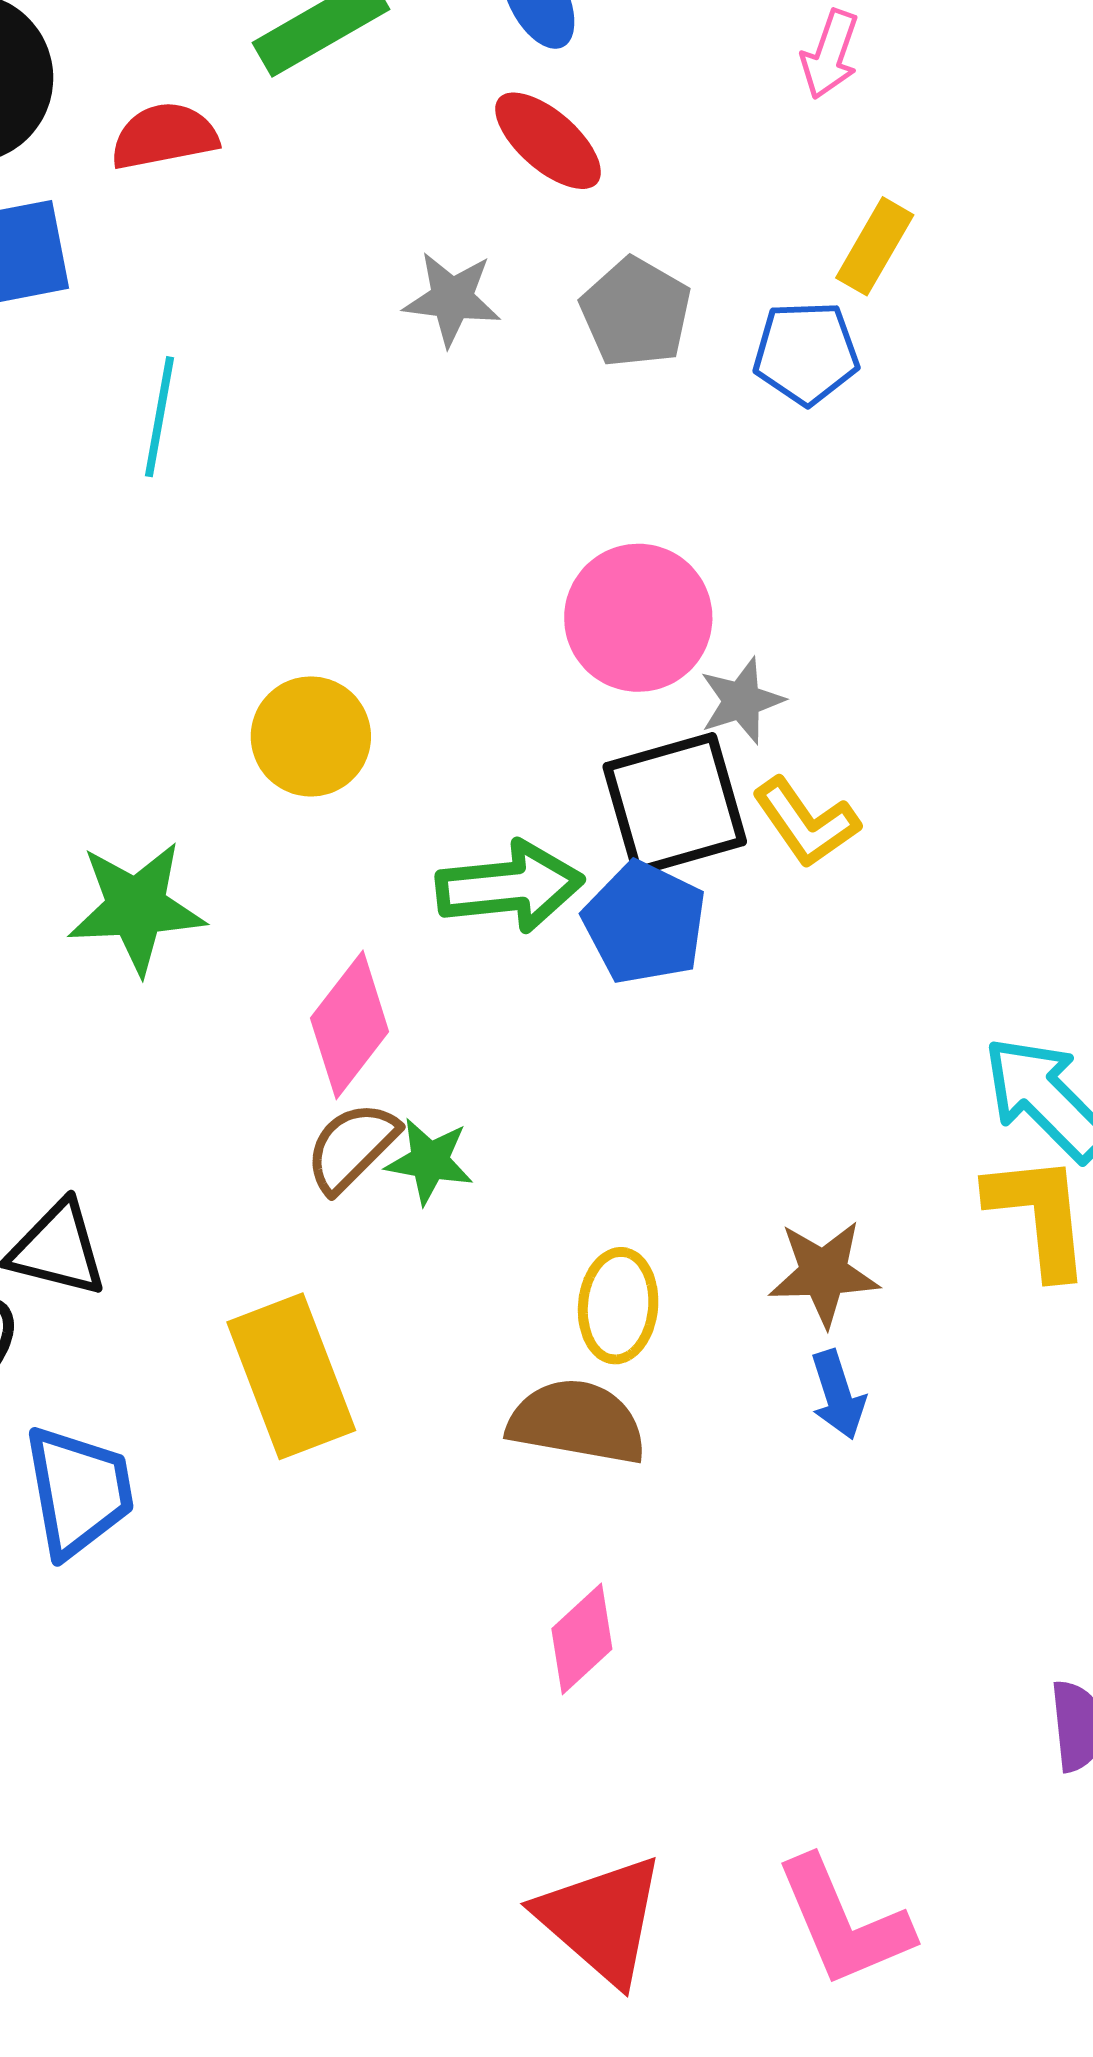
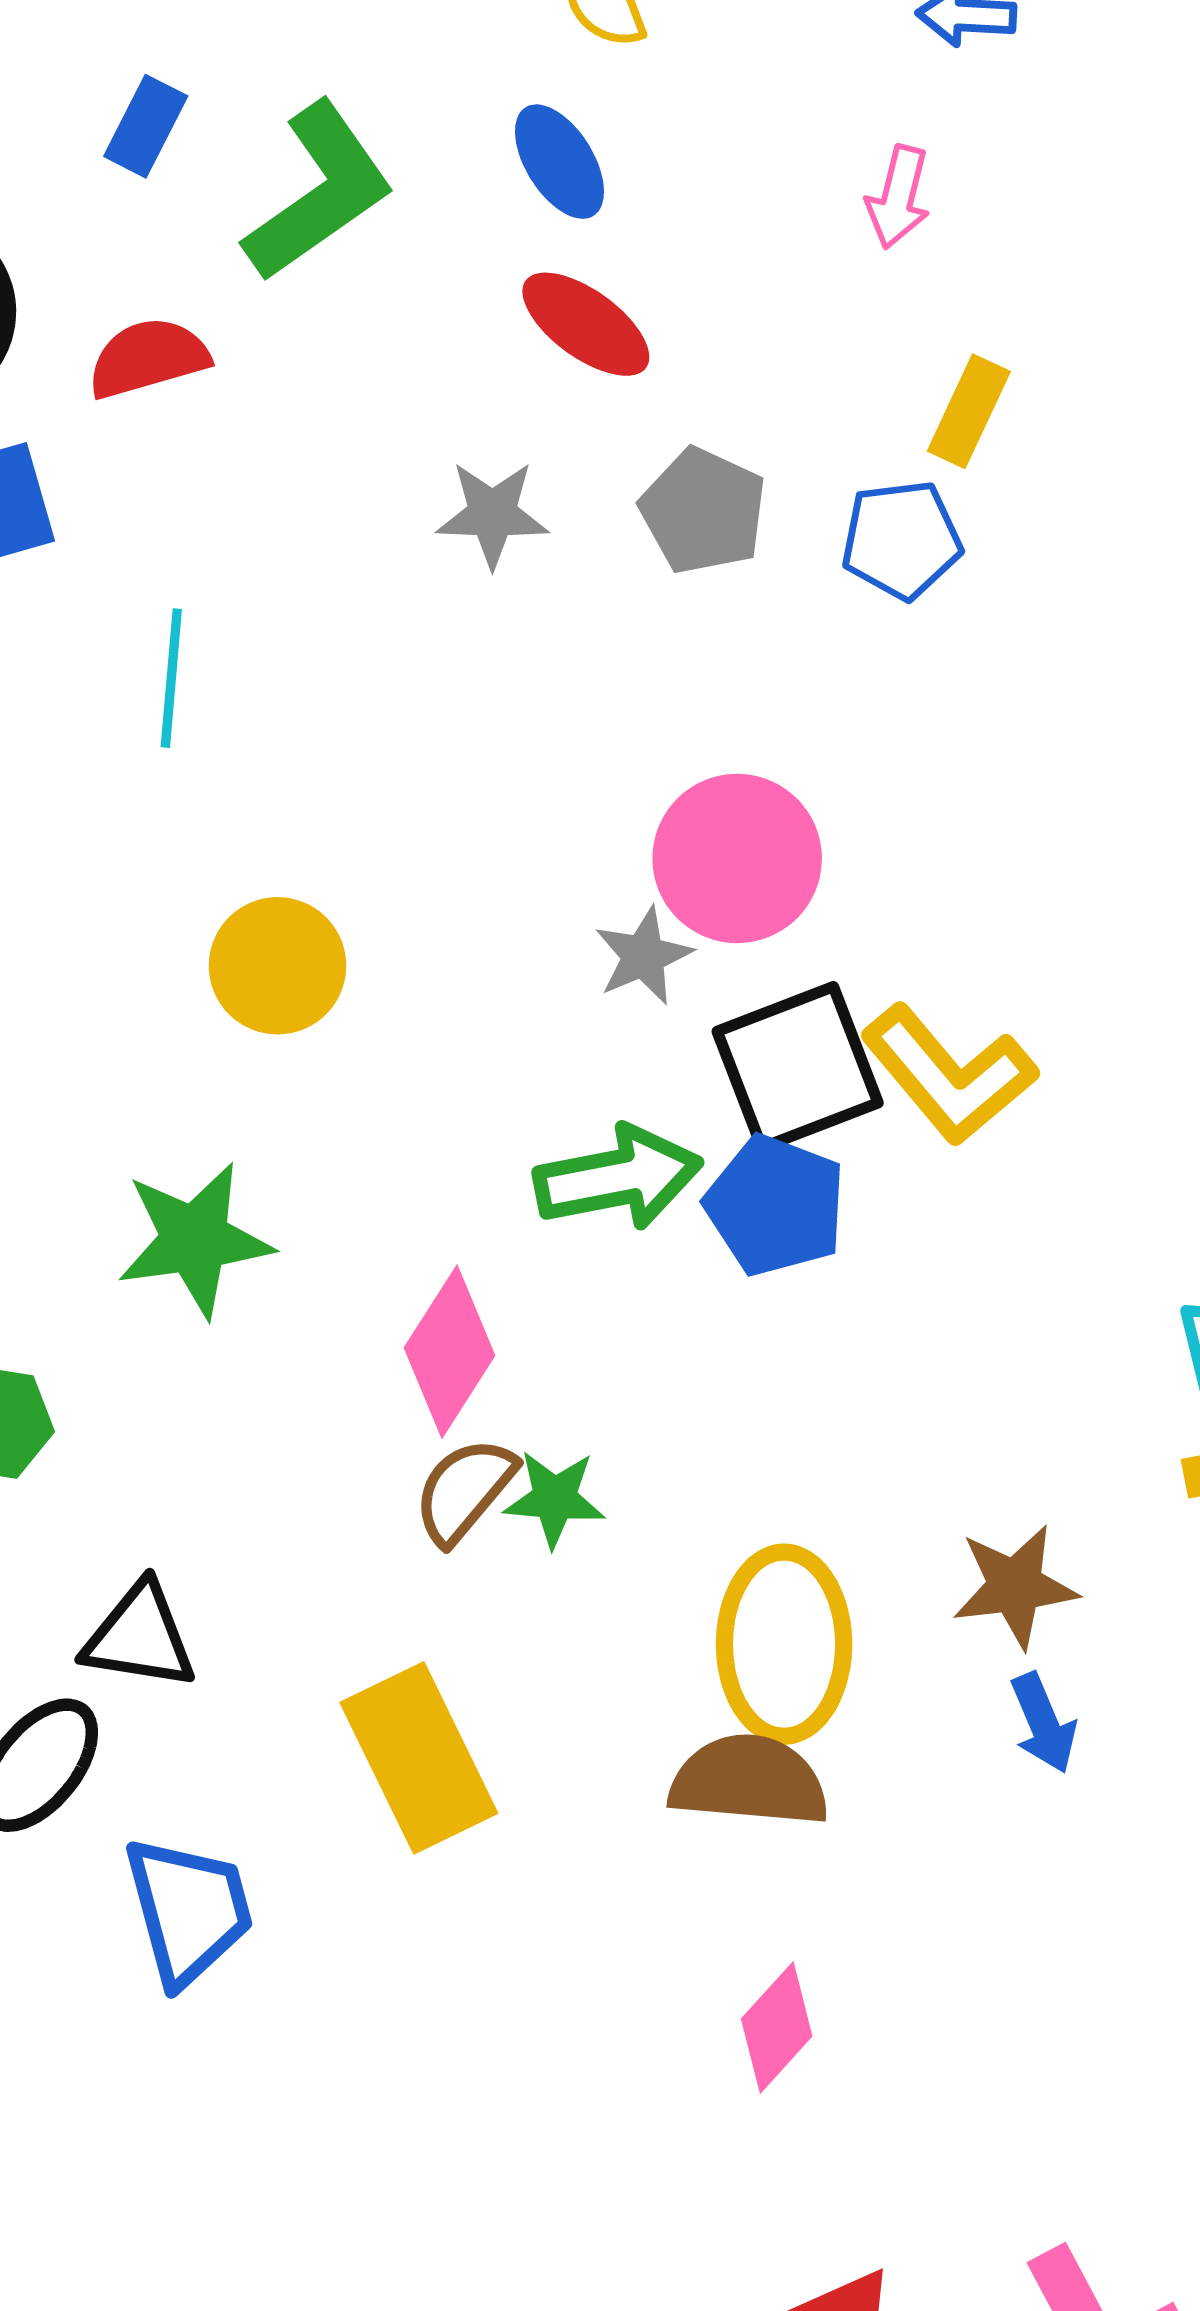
gray star: (742, 701) -> (643, 956), moved
yellow circle: (311, 736) -> (278, 966), moved
yellow L-shape: (806, 823) -> (949, 1075), size x1.4
yellow ellipse: (618, 1306) -> (784, 1644), size x1.5

